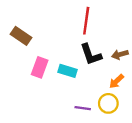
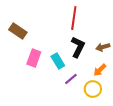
black L-shape: (91, 55) -> (78, 47), turned -135
cyan rectangle: (68, 71) -> (58, 61), turned 42
purple line: (83, 108) -> (71, 79), moved, turned -48

